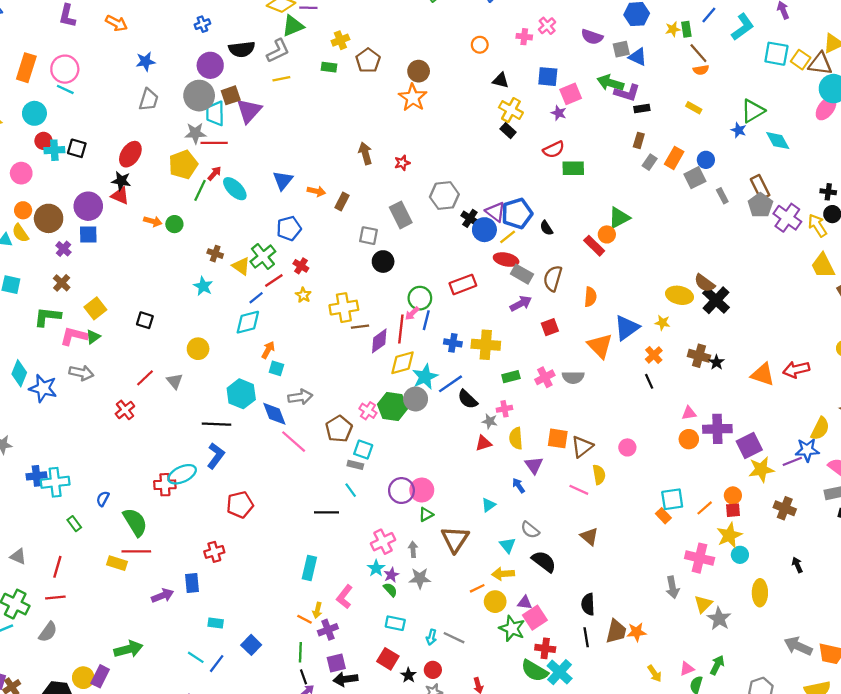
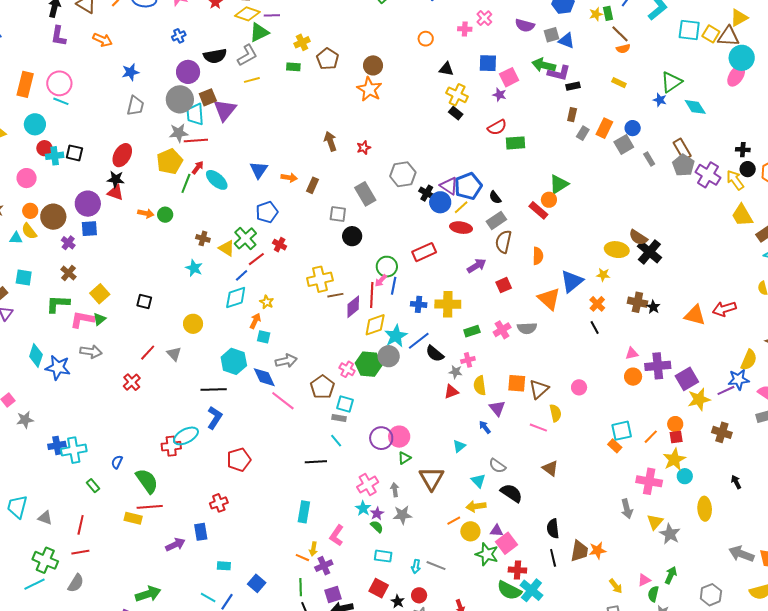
gray rectangle: (522, 274) -> (496, 220), moved, turned -60
yellow star: (303, 295) -> (267, 302), moved

